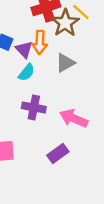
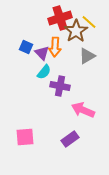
gray triangle: (65, 63) -> (87, 56), moved
purple cross: (34, 107) -> (60, 86), moved

